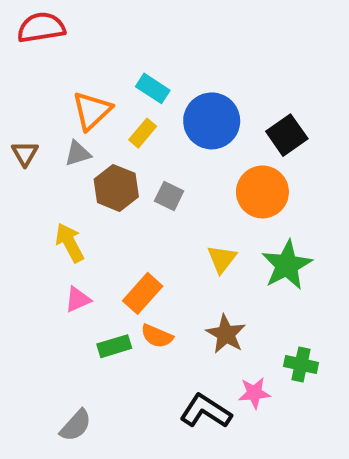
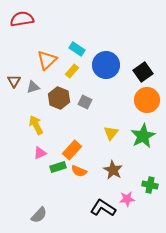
gray triangle: (78, 153) -> (33, 87), moved
orange circle: (262, 192) -> (147, 100), moved
green rectangle: (114, 346) -> (58, 167), moved

